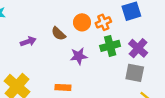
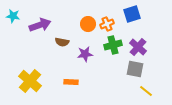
brown semicircle: (58, 34) -> (62, 42), moved, turned -32
purple arrow: (28, 41) -> (40, 25), moved, size x1.5

